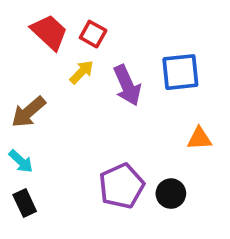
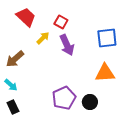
red square: (93, 34) -> (61, 22), moved
blue square: (180, 72) -> (107, 38), moved
orange triangle: (199, 138) -> (105, 73), size x1.5

